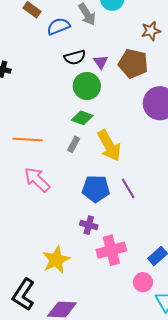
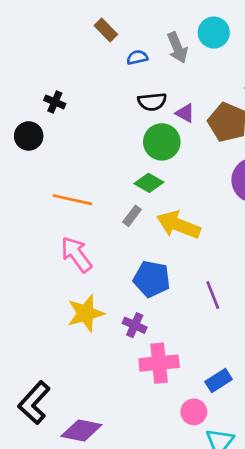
blue semicircle: (58, 26) -> (137, 57), size x0.7
purple triangle: (101, 62) -> (185, 113), turned -35
yellow arrow: (109, 146) -> (178, 225), turned 132
purple line: (128, 188) -> (213, 295), moved
yellow star: (56, 260) -> (86, 313), moved

